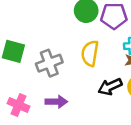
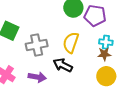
black arrow: (110, 87) -> (63, 65), moved, turned 42

